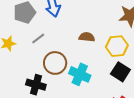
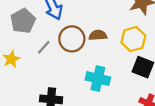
brown circle: (55, 63) -> (72, 39), moved

